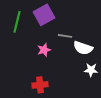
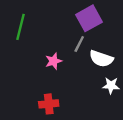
purple square: (44, 15) -> (89, 18), moved
gray line: (65, 36) -> (79, 44), turned -72

